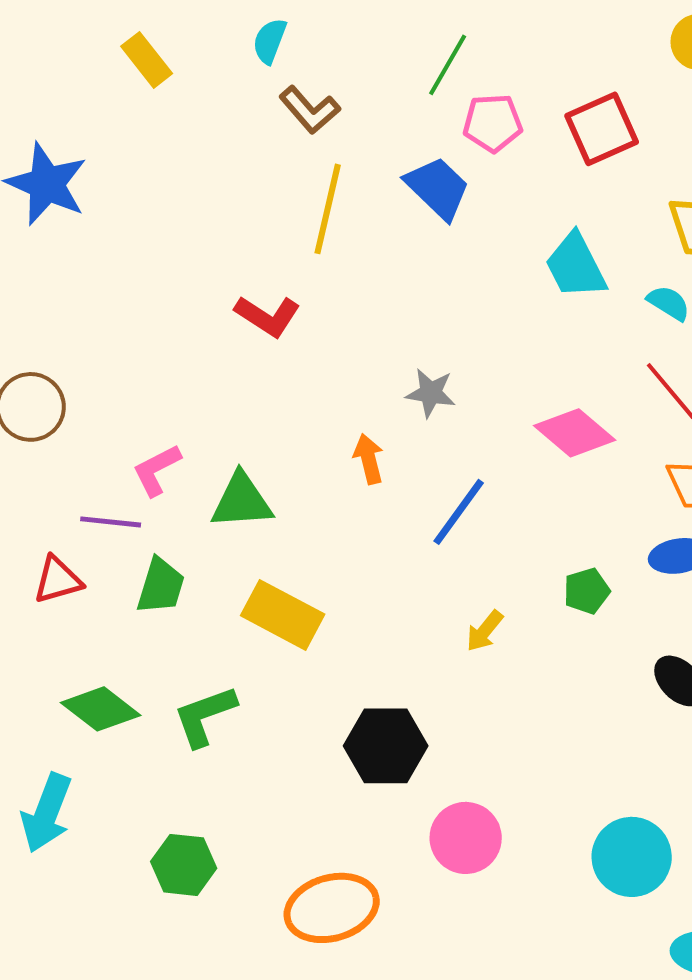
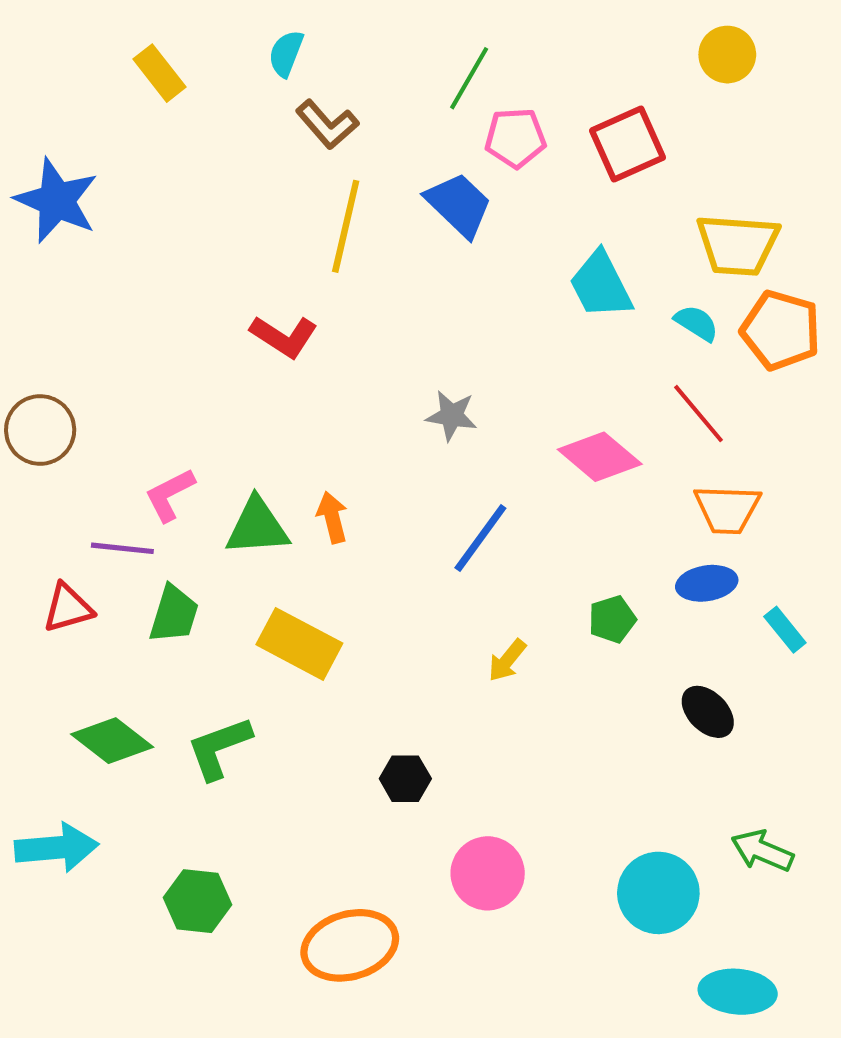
orange arrow: (369, 459) -> (332, 517), moved
black hexagon: (386, 746) -> (405, 779), size x0.6
cyan arrow: (47, 813) -> (57, 848), turned -116

